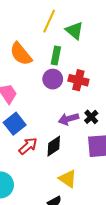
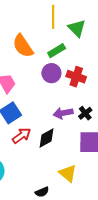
yellow line: (49, 21) -> (53, 17), turned -30
green rectangle: (56, 55) -> (57, 51), turned 42
yellow triangle: (68, 179) -> (68, 173), moved

